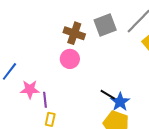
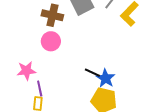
pink star: (30, 89) -> (26, 71), moved
purple line: (45, 100) -> (40, 88), moved

